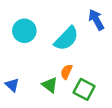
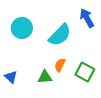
green triangle: (50, 85) -> (45, 77), turned -42
green square: (84, 89) -> (85, 72), moved

